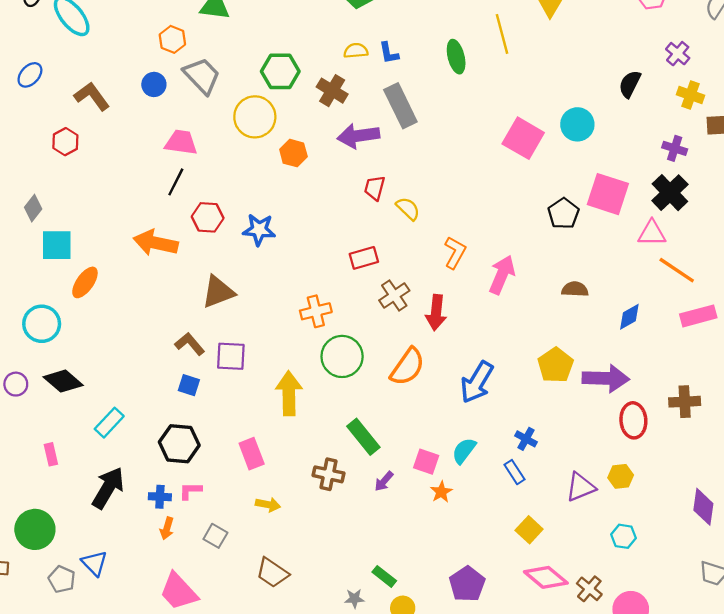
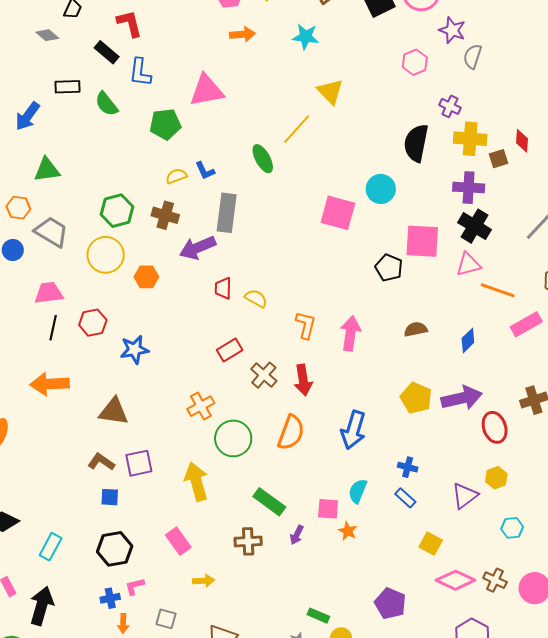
yellow line: (502, 34) -> (297, 129), turned 72
black semicircle: (630, 84) -> (416, 143), size x1.5
yellow cross: (691, 95) -> (470, 139), size x1.4
gray rectangle: (400, 106) -> (227, 213), turned 48
purple cross: (675, 148) -> (469, 188), size x1.4
red hexagon: (208, 217) -> (93, 323), moved
brown triangle: (218, 292) -> (114, 411), turned 44
black arrow: (108, 488) -> (42, 606), moved

